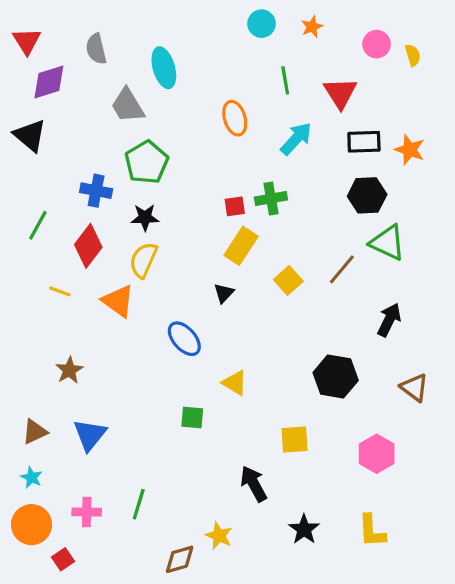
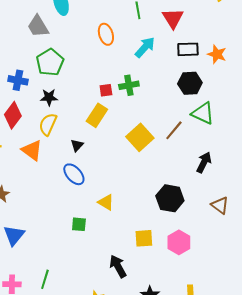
yellow rectangle: (241, 246) -> (97, 115), moved
yellow square: (288, 280) -> (140, 137), size x1.5
black triangle: (224, 293) -> (77, 145), moved
pink hexagon: (377, 454) -> (179, 242), moved

